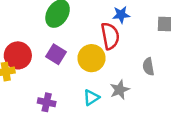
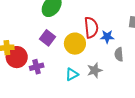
blue star: (121, 15) -> (107, 37), moved
red circle: (18, 55) -> (17, 57), moved
purple cross: (47, 102) -> (37, 67), moved, turned -32

